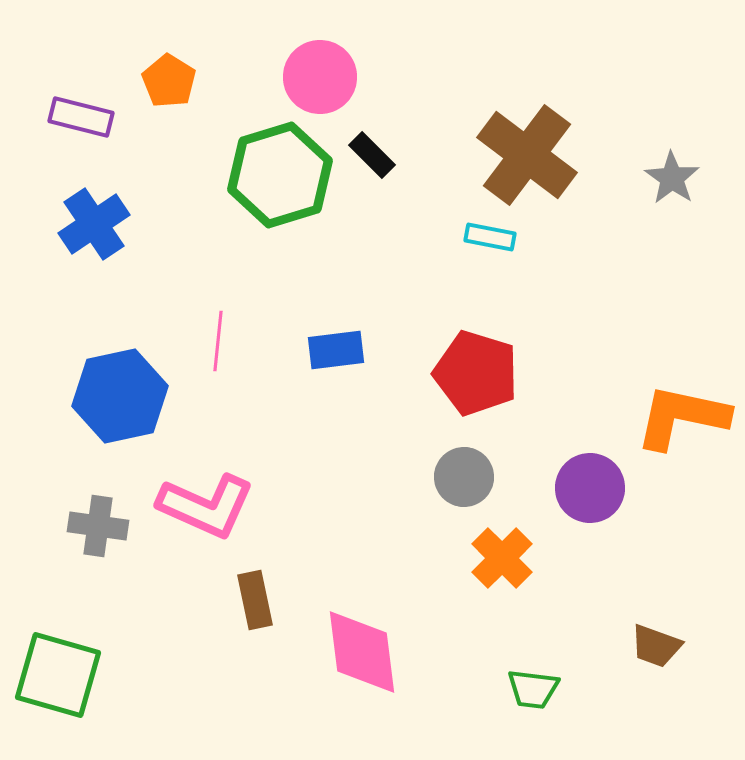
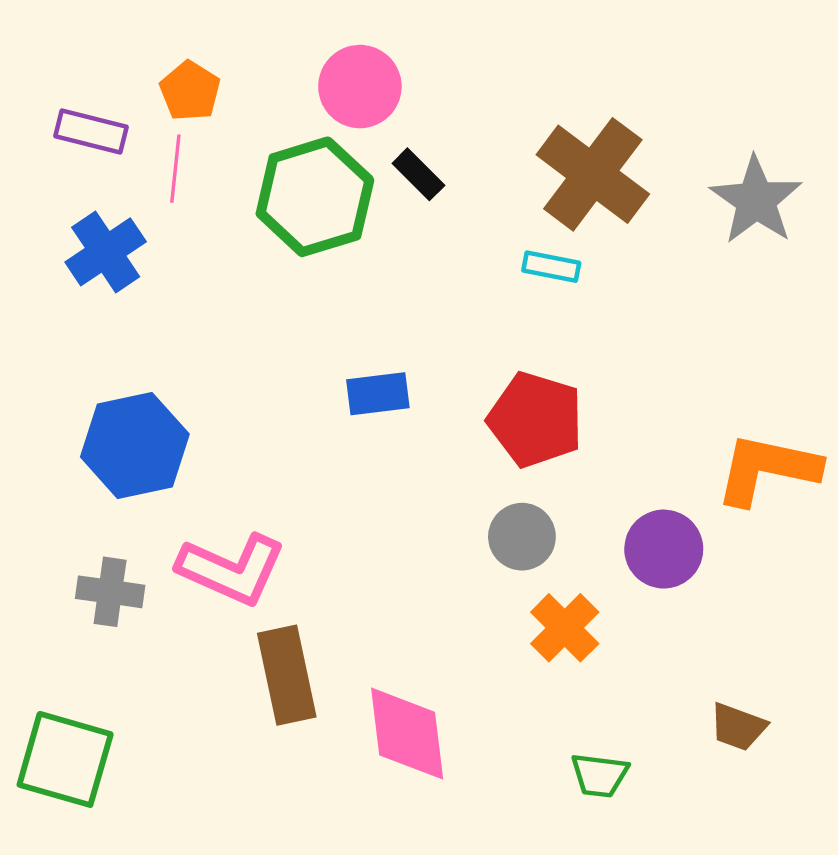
gray star: (672, 178) -> (756, 200), size x1.5
pink line: (218, 341) -> (175, 169), moved
brown rectangle: (255, 600) -> (287, 675), size x1.5

